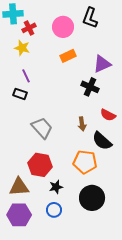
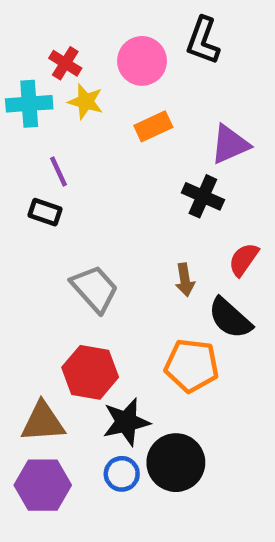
cyan cross: (13, 14) -> (29, 104), moved
red cross: (29, 28) -> (65, 63), turned -32
yellow star: (22, 48) -> (86, 102), moved
red semicircle: (108, 115) -> (244, 259), turned 98
black star: (56, 187) -> (126, 422), size x1.5
black circle: (92, 198) -> (176, 463), moved

